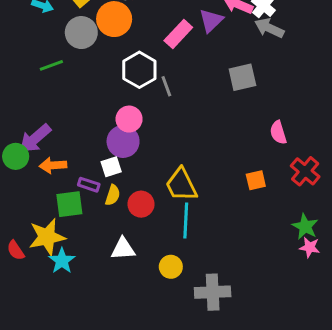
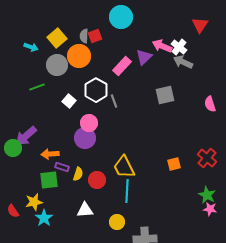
pink semicircle: (278, 132) -> (210, 104), moved
orange arrow: (53, 165) -> (50, 154), moved
white square: (111, 167) -> (69, 101), moved, turned -32
yellow star: (47, 237) -> (34, 202), size x0.7

